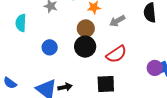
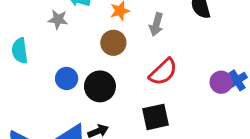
gray arrow: (117, 21) -> (156, 24), turned -35
black circle: (85, 47) -> (100, 86), moved

